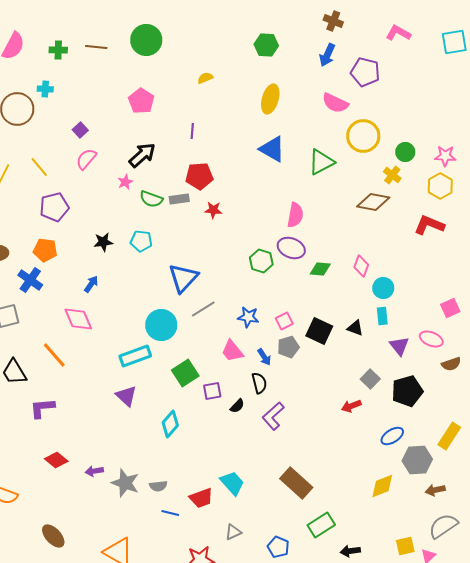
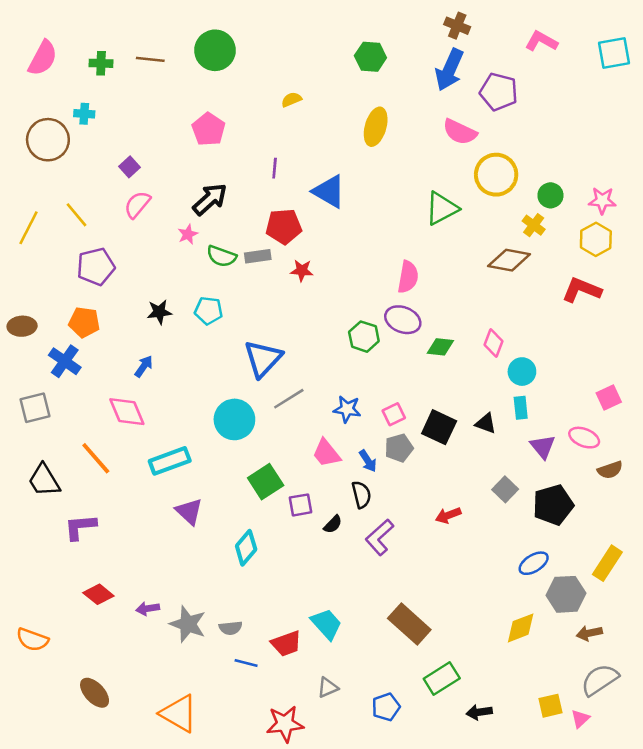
blue arrow: (327, 55) -> (449, 70), size x1.4
blue triangle: (272, 149) -> (329, 191), moved
cyan rectangle: (135, 356) -> (170, 461), moved
red arrow: (351, 406) -> (448, 515), moved
blue pentagon: (278, 547) -> (386, 707), turned 30

